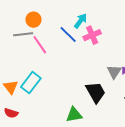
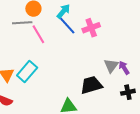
cyan arrow: (80, 21) -> (63, 11), moved
black trapezoid: (96, 92) -> (91, 85), turned -80

